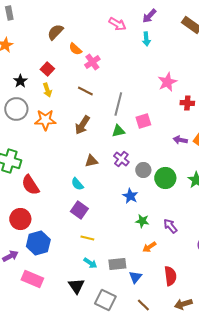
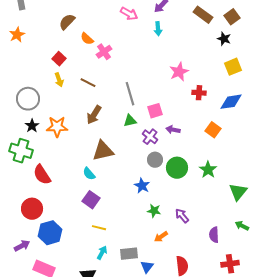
black star: (20, 81) -> (32, 126), moved
brown line: (85, 91) -> (88, 83), moved
gray line: (118, 104) -> (130, 94), turned -30
orange star: (45, 120) -> (57, 127), moved
purple arrow: (180, 140) -> (173, 130), moved
purple cross: (121, 159) -> (150, 137), moved
brown triangle: (91, 161) -> (103, 151), size x1.6
cyan arrow: (90, 263) -> (102, 253), turned -96

